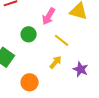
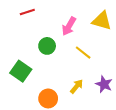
yellow arrow: (56, 62) -> (77, 86), moved

